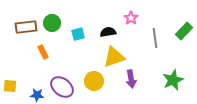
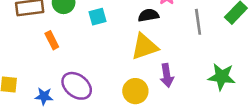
black semicircle: (108, 32) -> (148, 15), moved
green star: (173, 80) -> (222, 77), turned 30
yellow circle: (94, 81) -> (135, 91), moved

